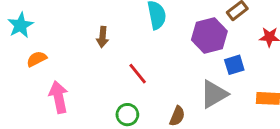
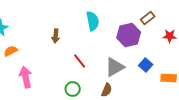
blue square: (234, 65) -> (146, 65), moved, turned -32
gray triangle: (214, 94) -> (115, 67), moved

